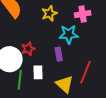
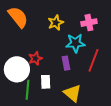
red line: (85, 72) -> (94, 60), moved

